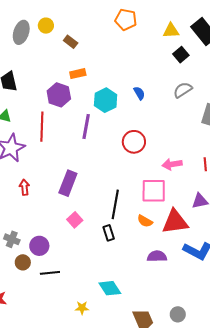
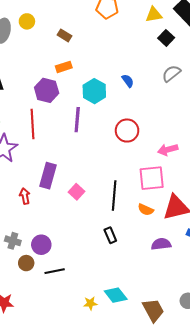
brown rectangle: (71, 42) -> (65, 35), moved
purple rectangle: (68, 183) -> (48, 176), moved
red arrow: (24, 187) -> (25, 196), moved
pink square: (75, 220) -> (77, 192), moved
black rectangle: (109, 233) -> (110, 235), moved
cyan diamond: (110, 288) -> (116, 295), moved

